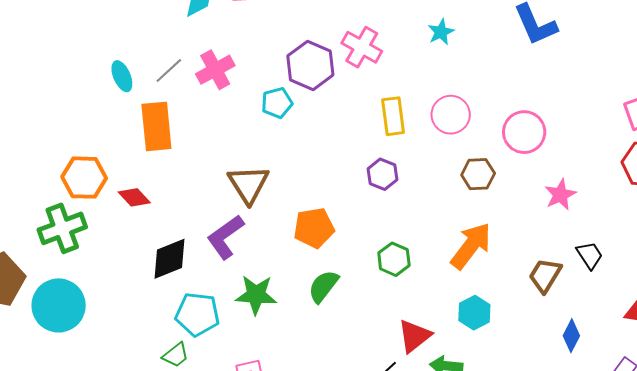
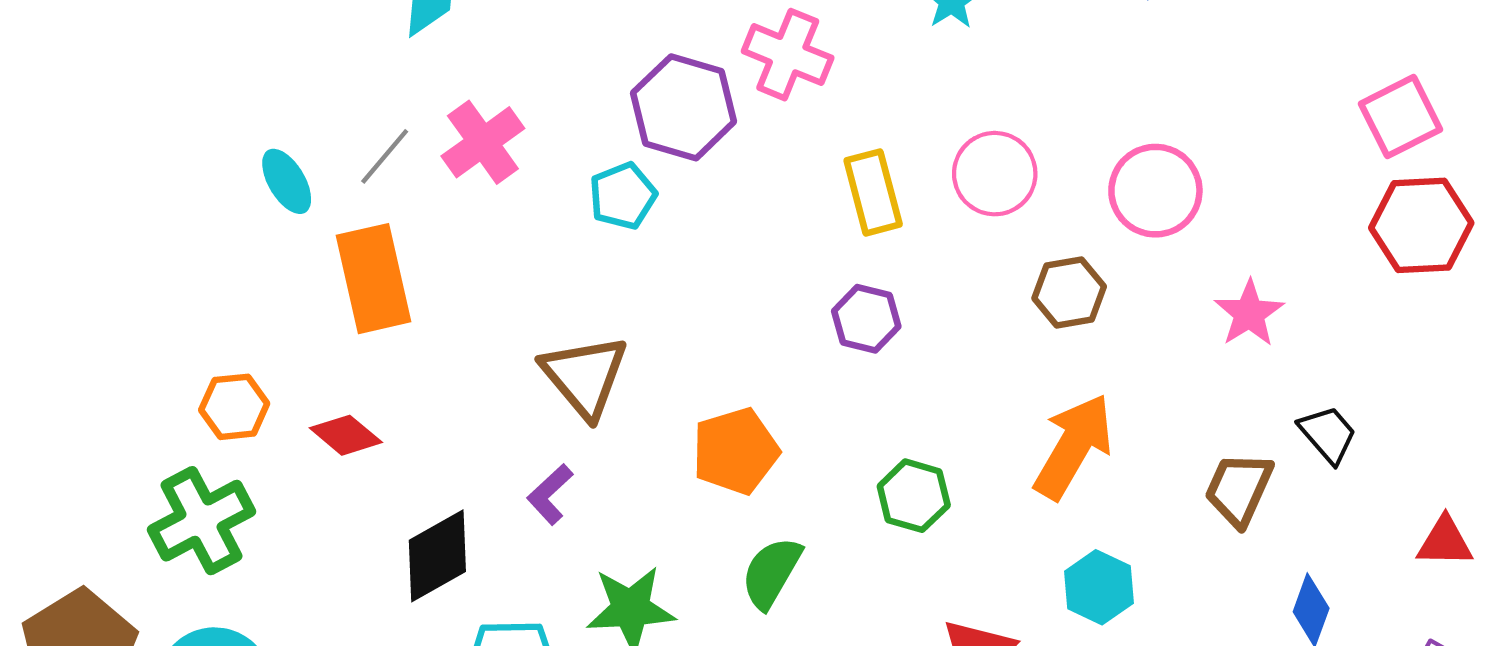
orange hexagon: (84, 178) -> (234, 407), size x0.7
purple L-shape: (225, 237) -> (550, 494), size x0.6

